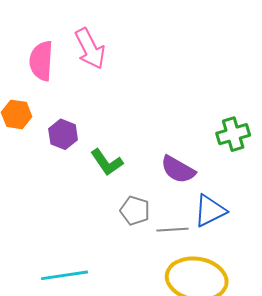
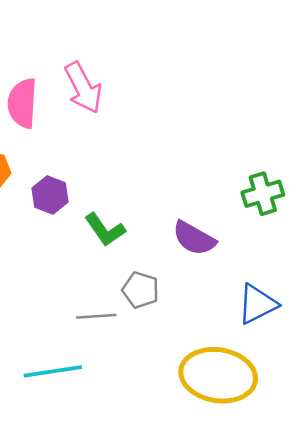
blue triangle: (210, 211) -> (257, 304), moved
gray line: (172, 230) -> (96, 316), moved

